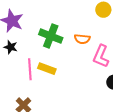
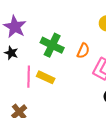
orange semicircle: (82, 39) -> (83, 51), turned -77

